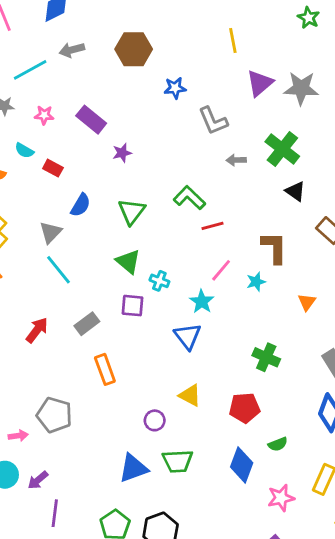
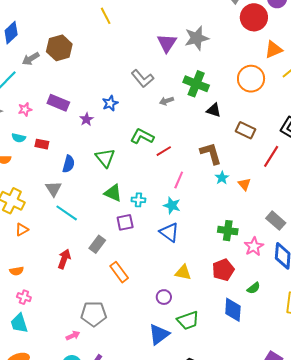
yellow line: (233, 41) -> (106, 16), moved
brown hexagon: (134, 49) -> (59, 48), moved
blue star: (175, 88) -> (110, 103), moved
cyan star: (256, 282) -> (222, 178), moved
pink star: (281, 498) -> (254, 246), moved

